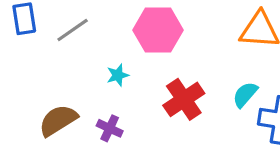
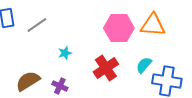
pink hexagon: (158, 30) -> (119, 28), moved

